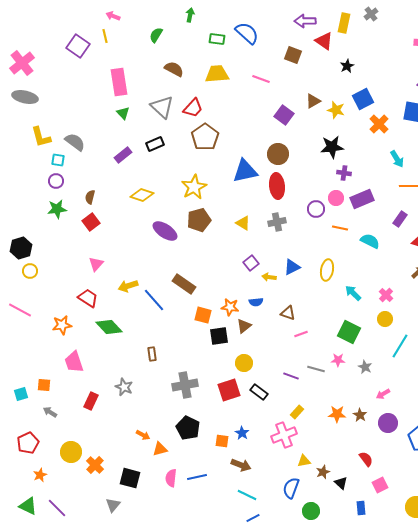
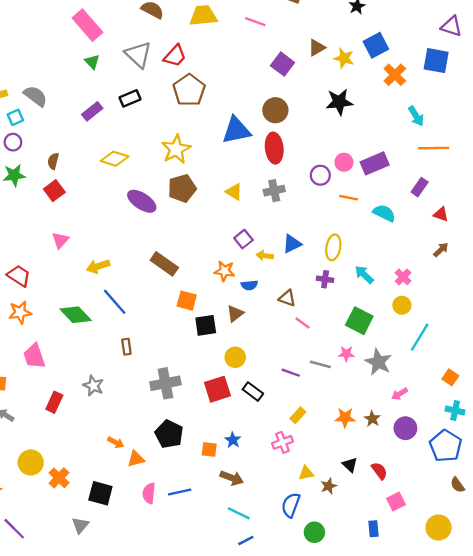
pink rectangle: (119, 82) -> (87, 25), turned -32
cyan square: (58, 160) -> (15, 117), turned -32
purple cross: (344, 173) -> (325, 279), moved
red trapezoid: (88, 298) -> (19, 276), moved
blue line: (154, 300) -> (115, 302), moved
orange star: (230, 307) -> (225, 271), moved
pink line: (301, 334) -> (303, 323), turned 56
gray star: (365, 367) -> (378, 362), size x1.6
pink cross: (284, 435) -> (282, 442), size x0.7
black triangle: (341, 483) -> (350, 465), moved

